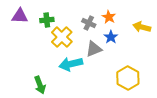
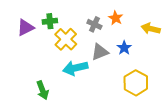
purple triangle: (20, 16) -> (25, 28), moved, turned -30
blue star: (111, 37) -> (124, 48), moved

